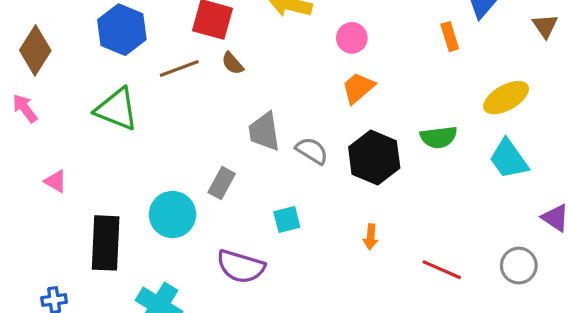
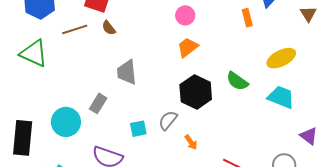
green semicircle: (439, 137) -> (237, 81), turned 40
gray semicircle: (312, 151) -> (168, 120), moved, turned -85
cyan trapezoid: (509, 159) -> (281, 97), turned 144
orange arrow: (371, 237) -> (191, 142), turned -42

